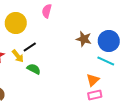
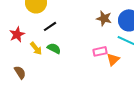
yellow arrow: (18, 56) -> (36, 48), moved
pink rectangle: (95, 95) -> (100, 51), moved

